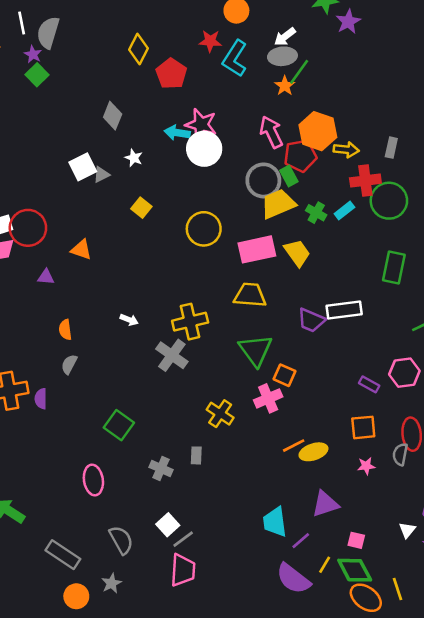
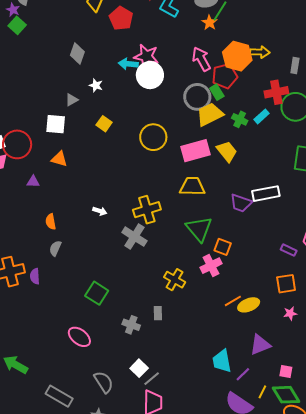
yellow arrow: (346, 150) -> (260, 52), moved
white square: (83, 167) -> (56, 124), moved, turned 35
pink ellipse: (93, 480) -> (79, 337), turned -40

